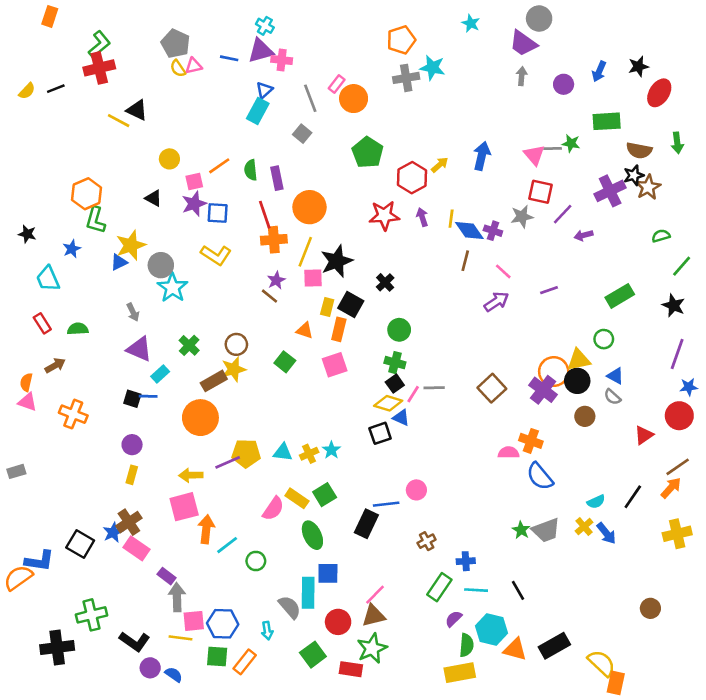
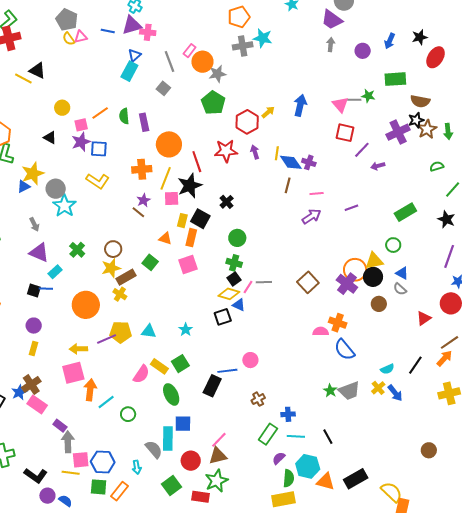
green arrow: (677, 143) -> (448, 131), moved
red line: (265, 215) -> (197, 162), moved
gray star: (522, 216) -> (217, 74), moved
pink line: (503, 271) -> (317, 193), turned -48
brown rectangle: (214, 381) -> (126, 277), moved
yellow cross: (309, 454) -> (120, 294), moved, turned -32

